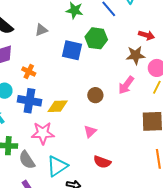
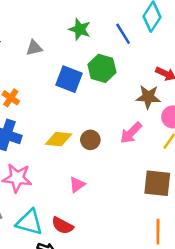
yellow diamond: (58, 106) -> (59, 139), moved
red semicircle: (102, 162) -> (62, 226), moved
cyan triangle: (57, 166) -> (29, 222), turned 40

